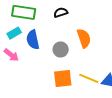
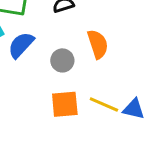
blue semicircle: (33, 40) -> (21, 45), turned 54

